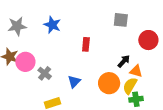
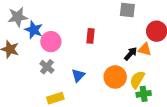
blue star: (52, 25) -> (34, 30), moved
pink circle: (25, 62) -> (51, 42), moved
orange triangle: (136, 71) -> (145, 49), moved

